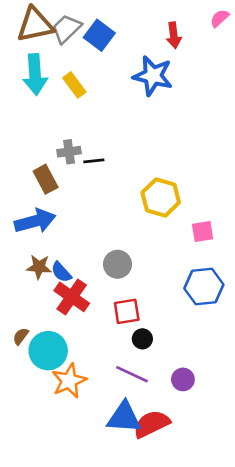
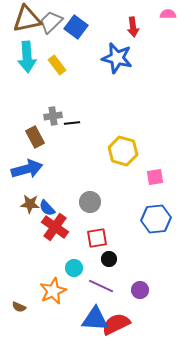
pink semicircle: (220, 18) -> (168, 14), turned 42
brown semicircle: (21, 336) -> (19, 307), moved, turned -104
cyan circle: (48, 351) -> (74, 268), moved, size x0.6

